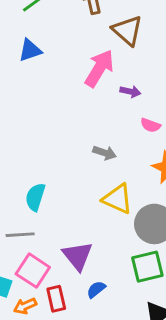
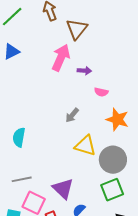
brown triangle: (127, 30) -> (77, 29), turned 35
gray arrow: (104, 153) -> (72, 115), turned 119
cyan semicircle: (35, 197) -> (19, 137), moved

